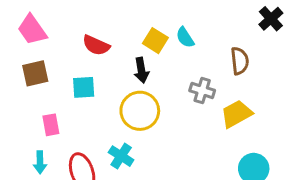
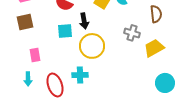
black arrow: (141, 70) -> (84, 21), moved
cyan square: (84, 87) -> (65, 31), moved
cyan cross: (121, 156) -> (80, 75), turned -35

